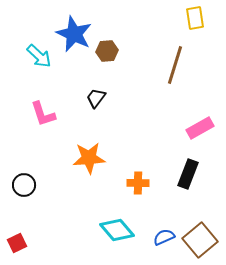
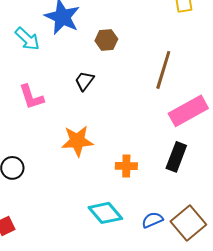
brown hexagon: (107, 51) -> (106, 40), moved
brown line: (175, 65) -> (163, 70), moved
pink rectangle: (200, 128) -> (188, 111), size x1.4

